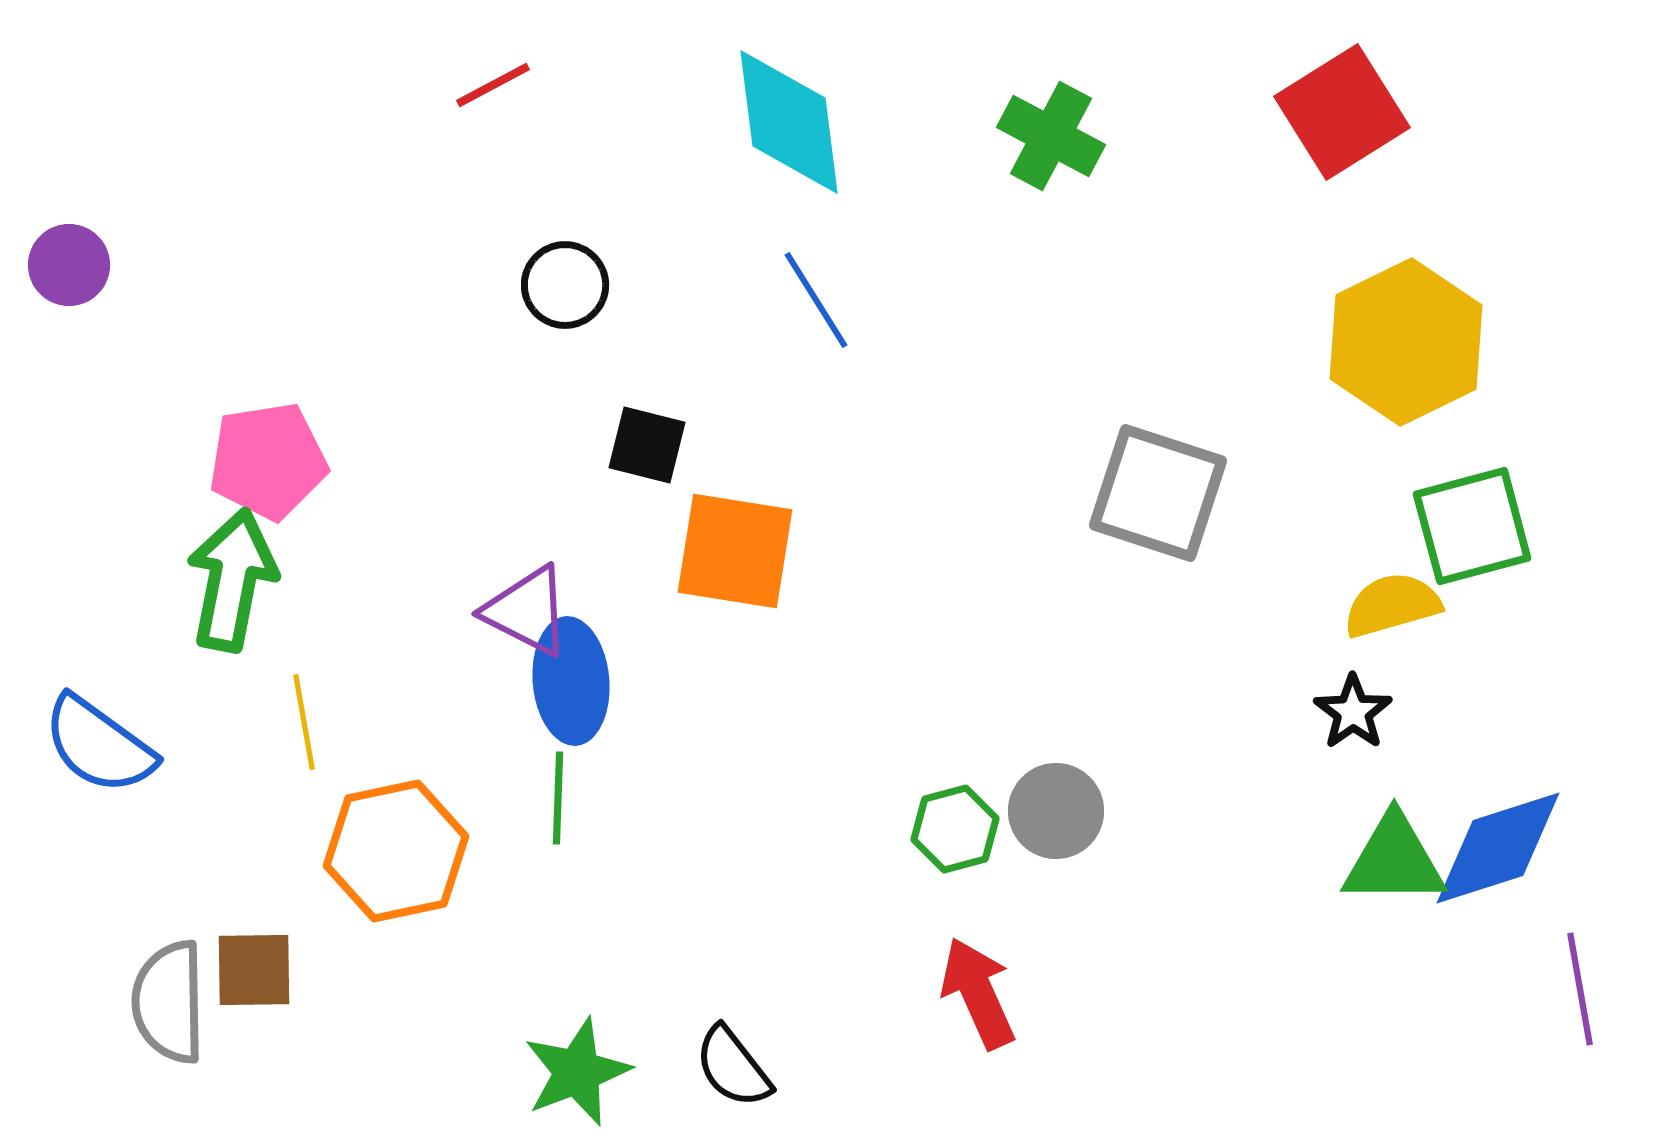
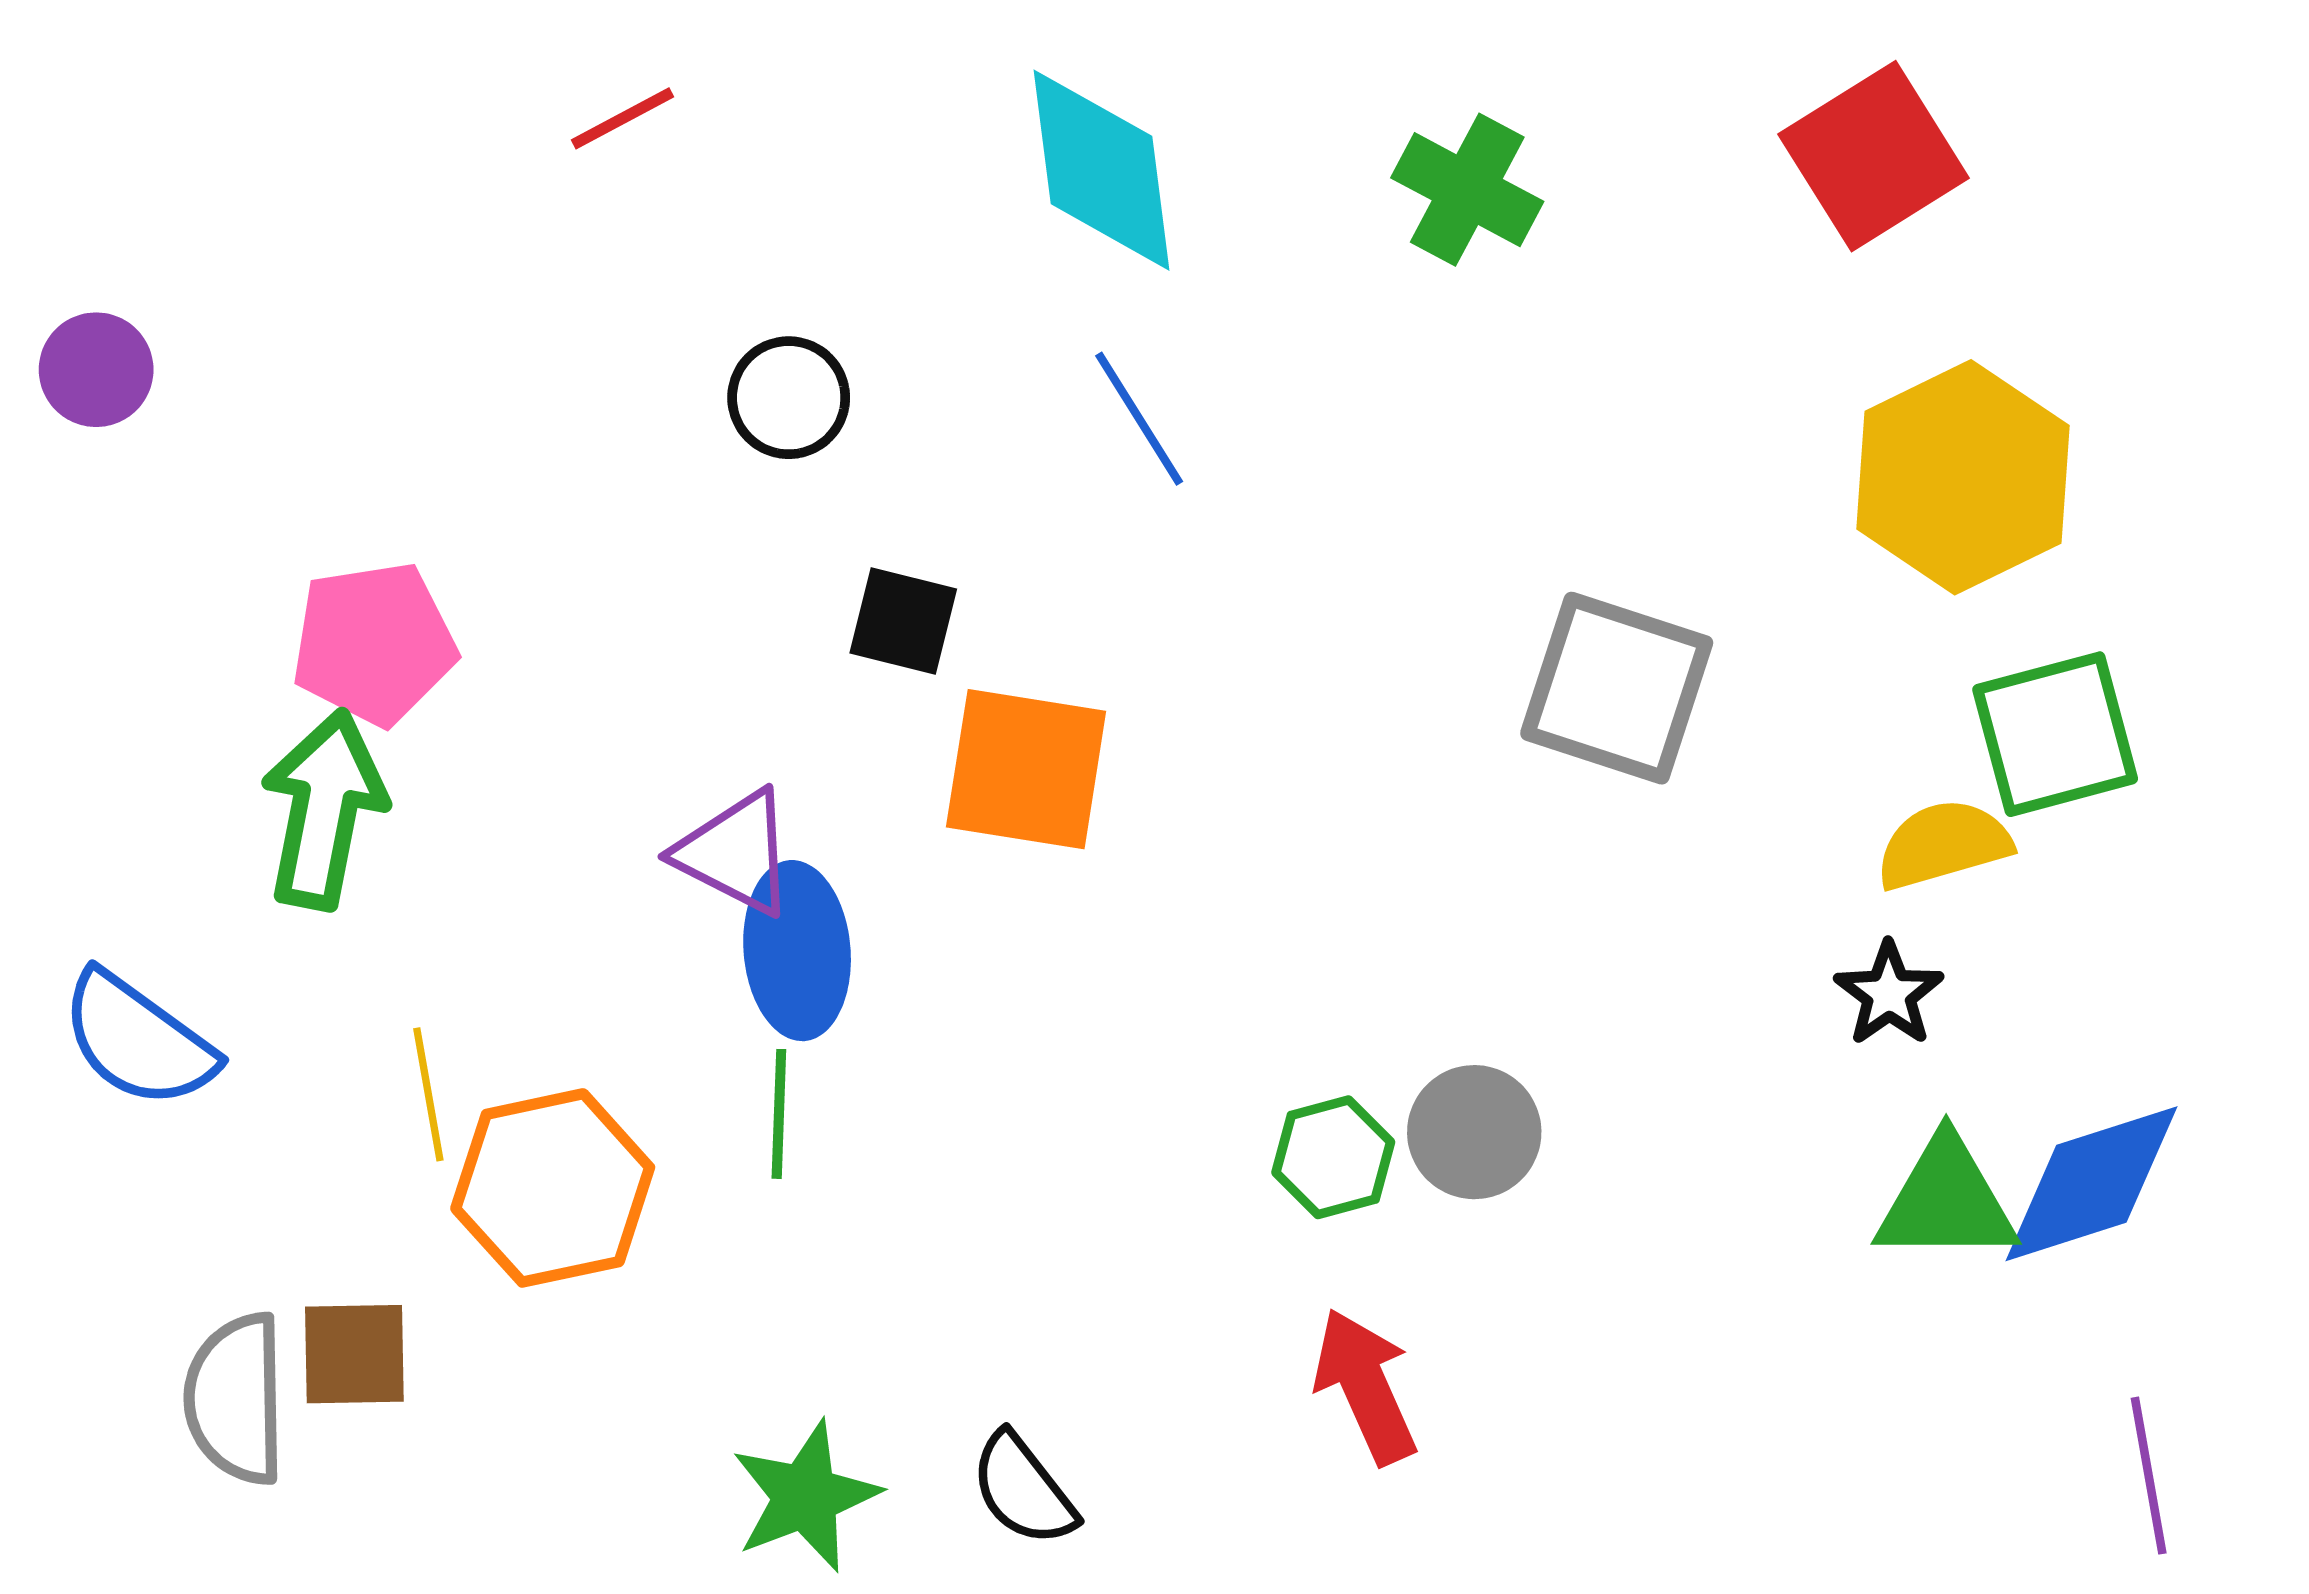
red line: (493, 85) -> (623, 118), moved
yellow line: (304, 722) -> (428, 1094), moved
purple line: (1580, 989) -> (2149, 1476), moved

